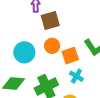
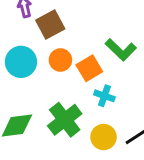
cyan circle: (24, 52) -> (21, 62), moved

